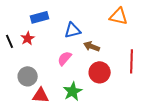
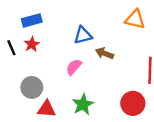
blue rectangle: (40, 17) -> (32, 20), moved
red circle: (100, 72) -> (133, 103), moved

